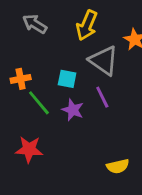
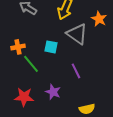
purple line: (102, 97) -> (76, 71), moved
purple star: (73, 110) -> (53, 92), moved

